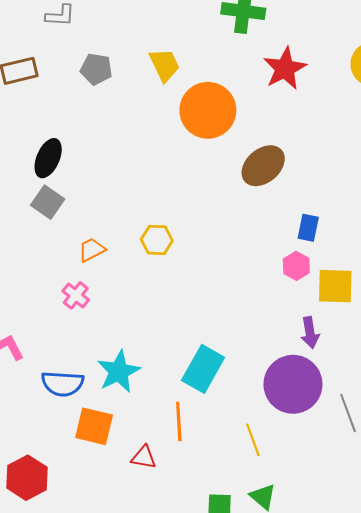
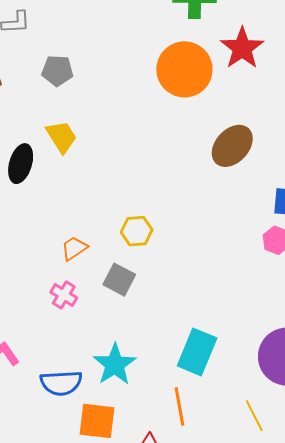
yellow trapezoid: (164, 65) -> (61, 137), moved
orange circle: (208, 110) -> (184, 69), moved
gray square: (48, 202) -> (119, 280), moved

